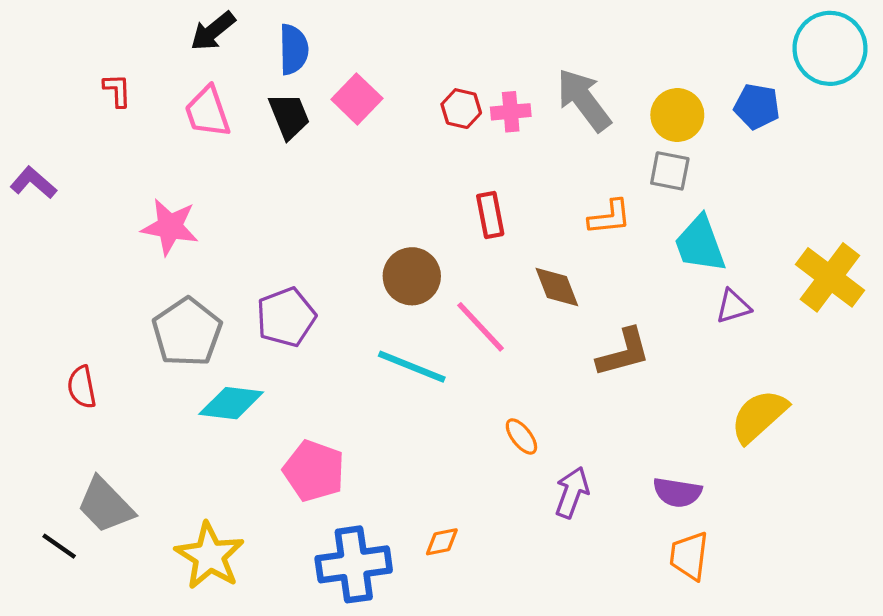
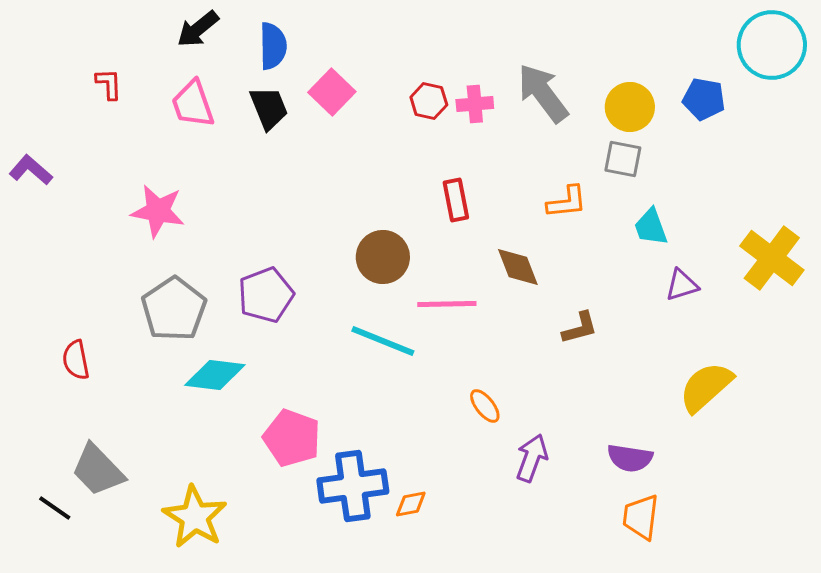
cyan trapezoid: (700, 244) -> (651, 227), size x0.7
pink line: (481, 327) -> (447, 304), turned -48
brown L-shape: (624, 353) -> (580, 328), size x0.7
blue cross: (354, 564) -> (353, 486), moved

